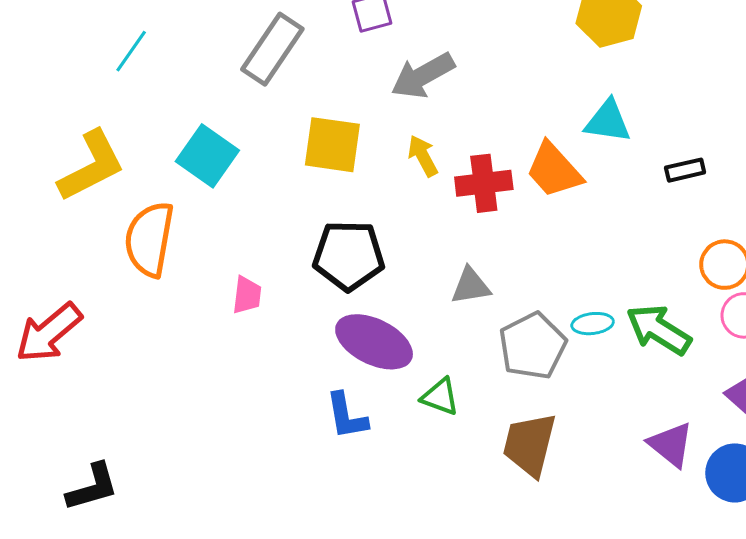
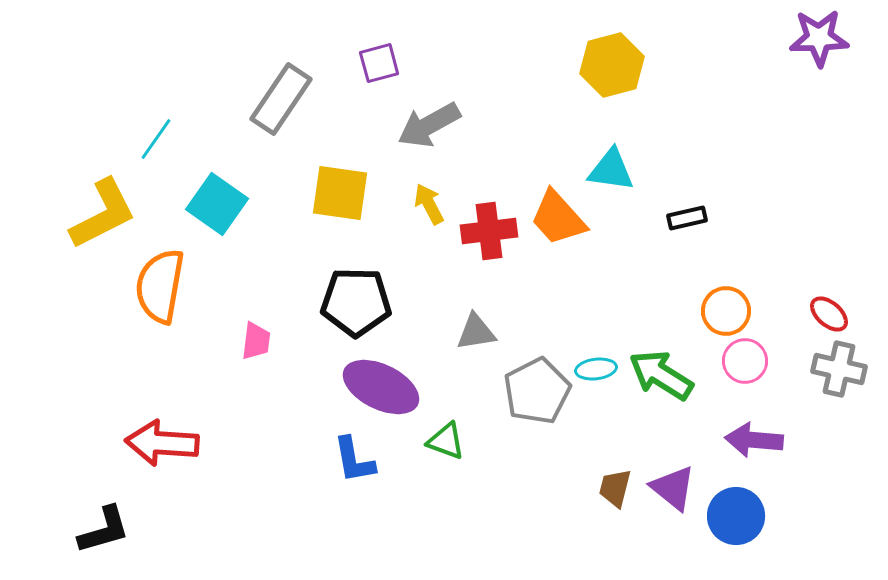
cyan line: (131, 51) -> (156, 139), moved
red arrow: (49, 333) -> (162, 443), moved, turned 44
brown trapezoid: (530, 444) -> (615, 488), moved, size x0.6

